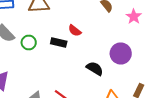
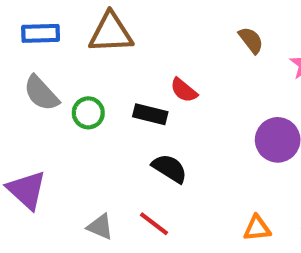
black semicircle: (95, 68) -> (170, 168), moved

